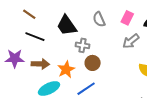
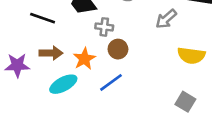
purple star: (15, 58) -> (17, 65), moved

